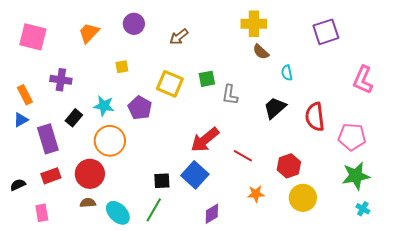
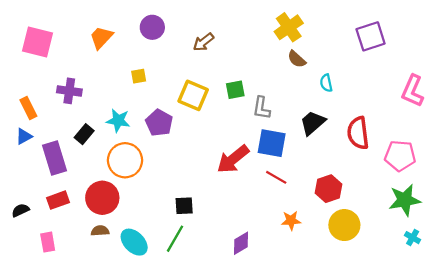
yellow cross: (254, 24) -> (289, 27), turned -35
blue square: (195, 175) -> (272, 143), moved, turned -32

